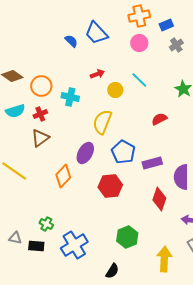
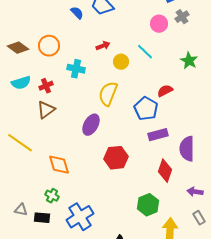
pink circle: (139, 43) -> (159, 24), moved
orange circle: (41, 86) -> (49, 46), moved
blue pentagon: (123, 152) -> (146, 109), moved
orange diamond: (63, 176) -> (59, 165), moved, turned -60
green hexagon: (127, 237) -> (148, 205), moved

